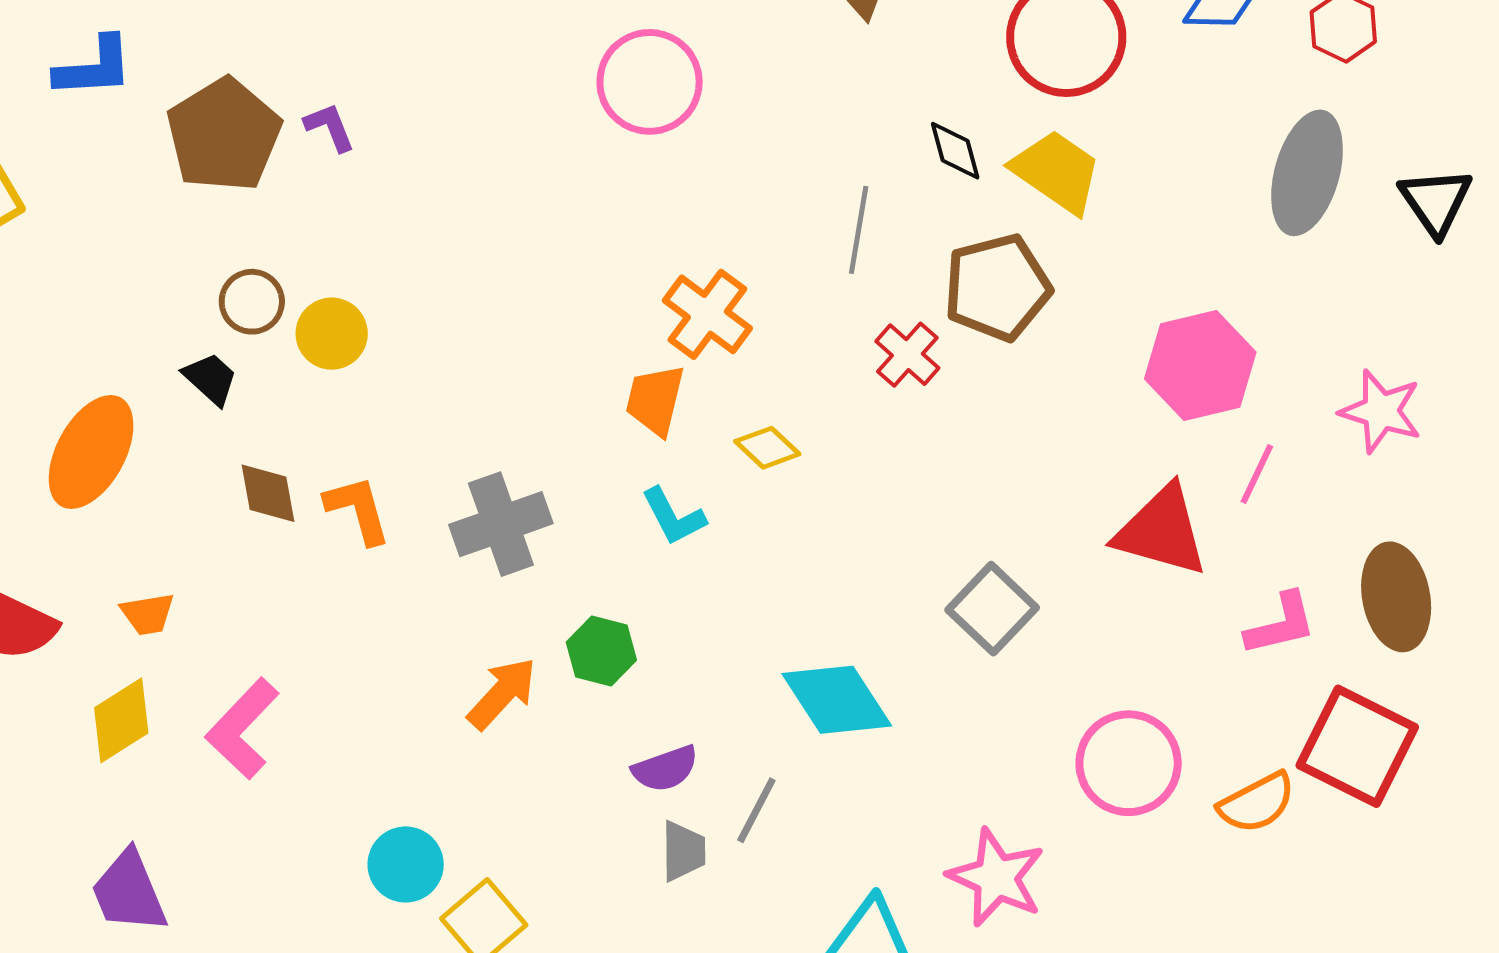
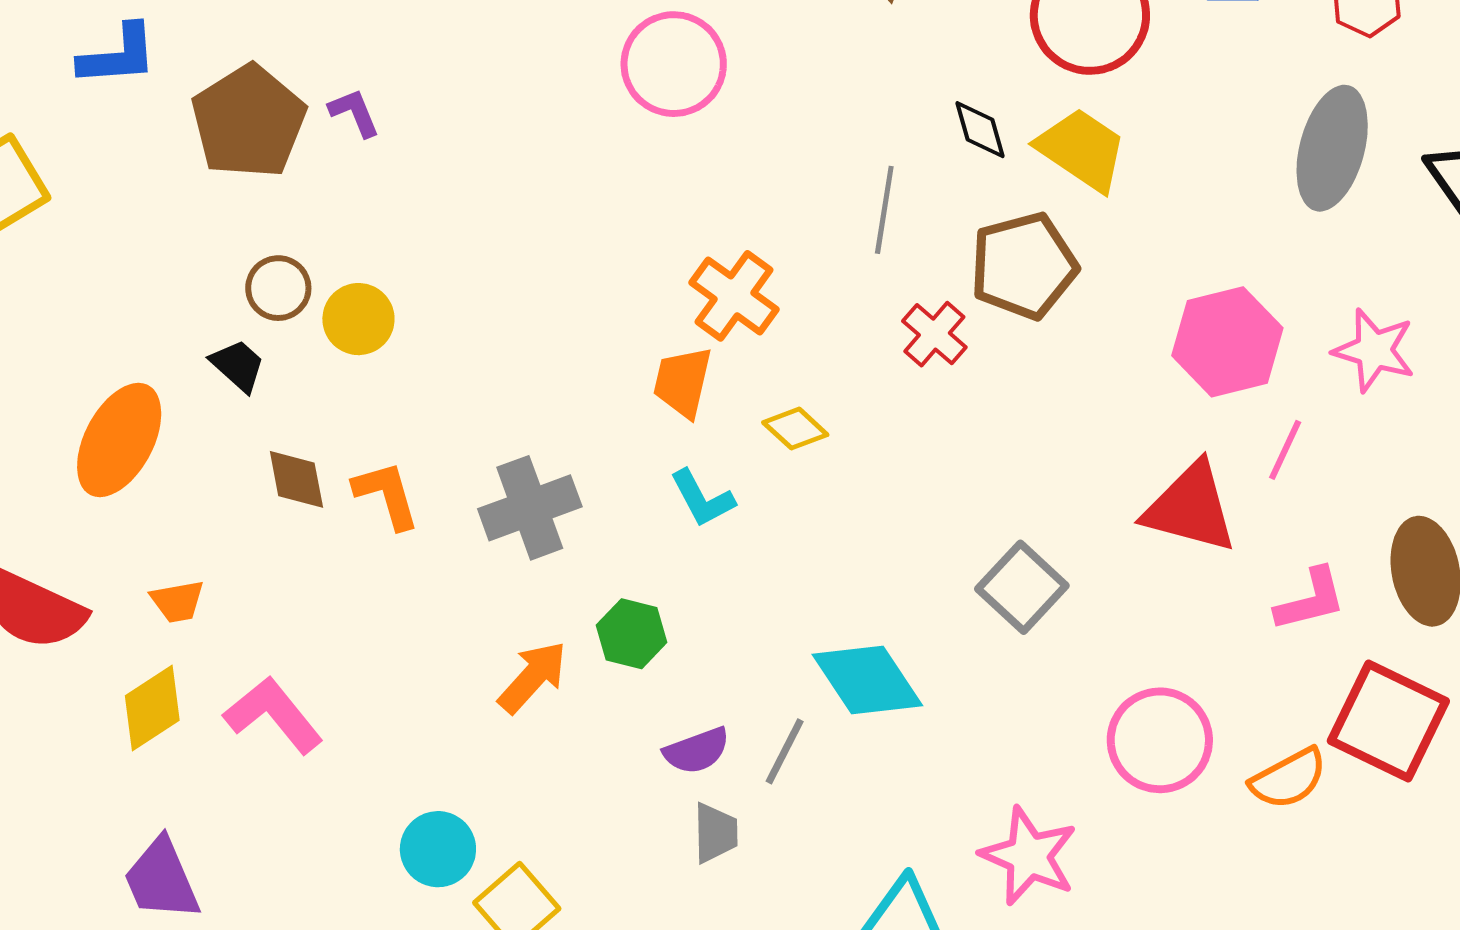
pink star: (1381, 411) -> (1374, 350), moved
pink L-shape: (242, 729) -> (273, 715), turned 98
gray line: (756, 810) -> (785, 751), moved

